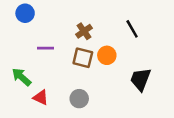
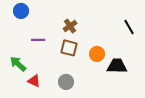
black line: (132, 29) -> (129, 27), moved
orange circle: (107, 55) -> (97, 54), moved
black trapezoid: (141, 79) -> (117, 66), turned 70

